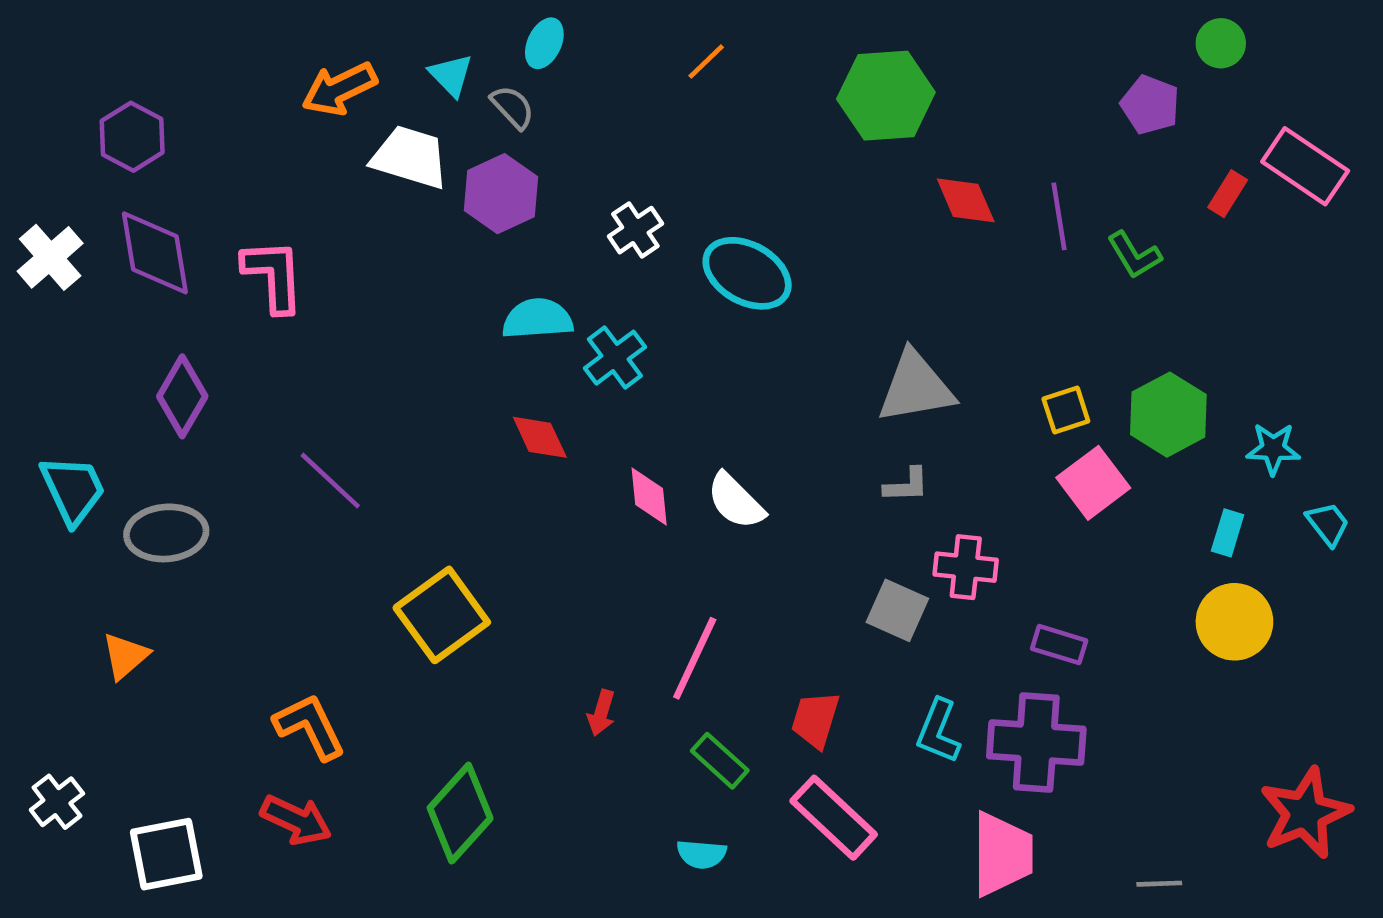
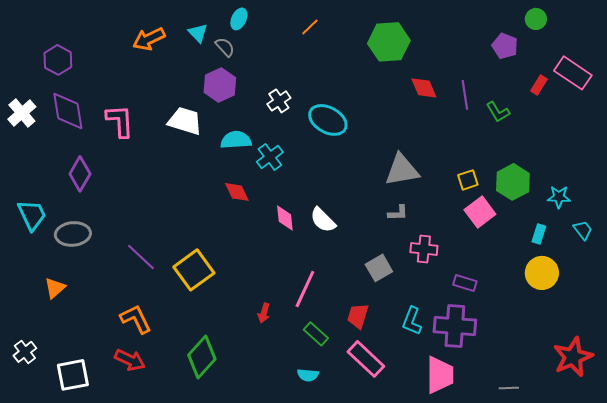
white trapezoid: (410, 157) -> (185, 121), moved
purple line: (330, 481) -> (141, 257), moved
gray square: (897, 610) -> (379, 268), moved, turned 36

